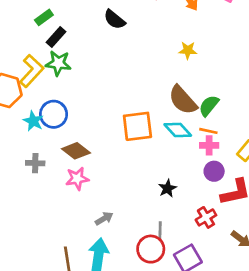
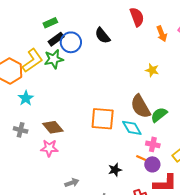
green star: (58, 63) -> (54, 59), turned -30
blue circle: (54, 114) -> (71, 42), moved
orange line: (208, 131) -> (143, 159), moved
gray arrow: (104, 219) -> (72, 183), moved

